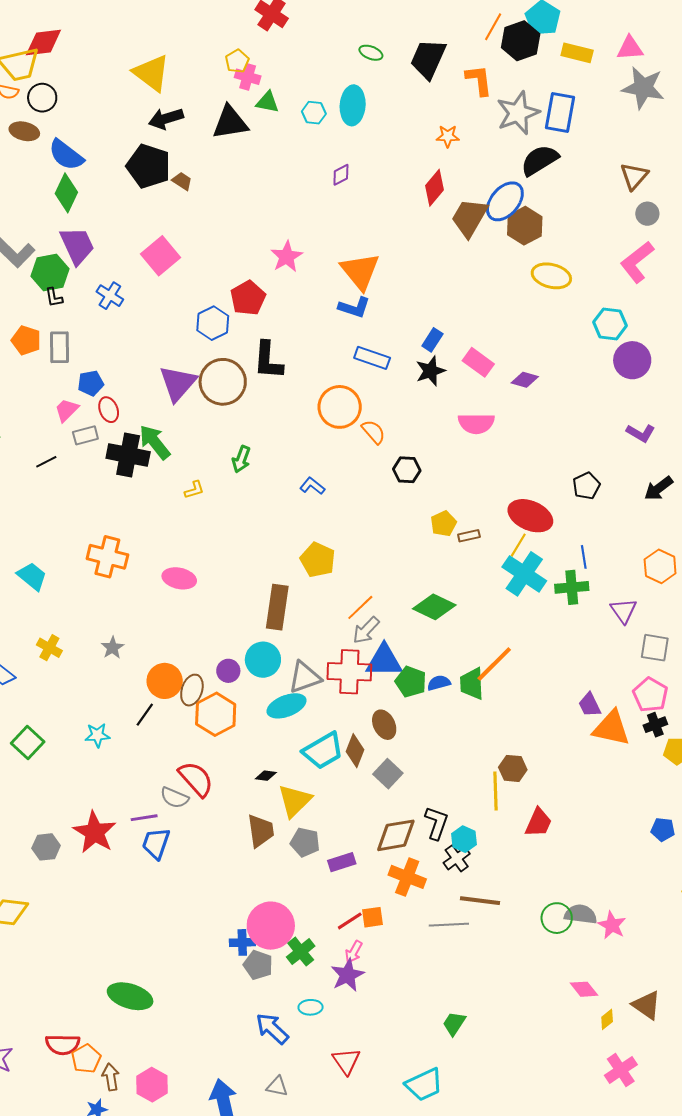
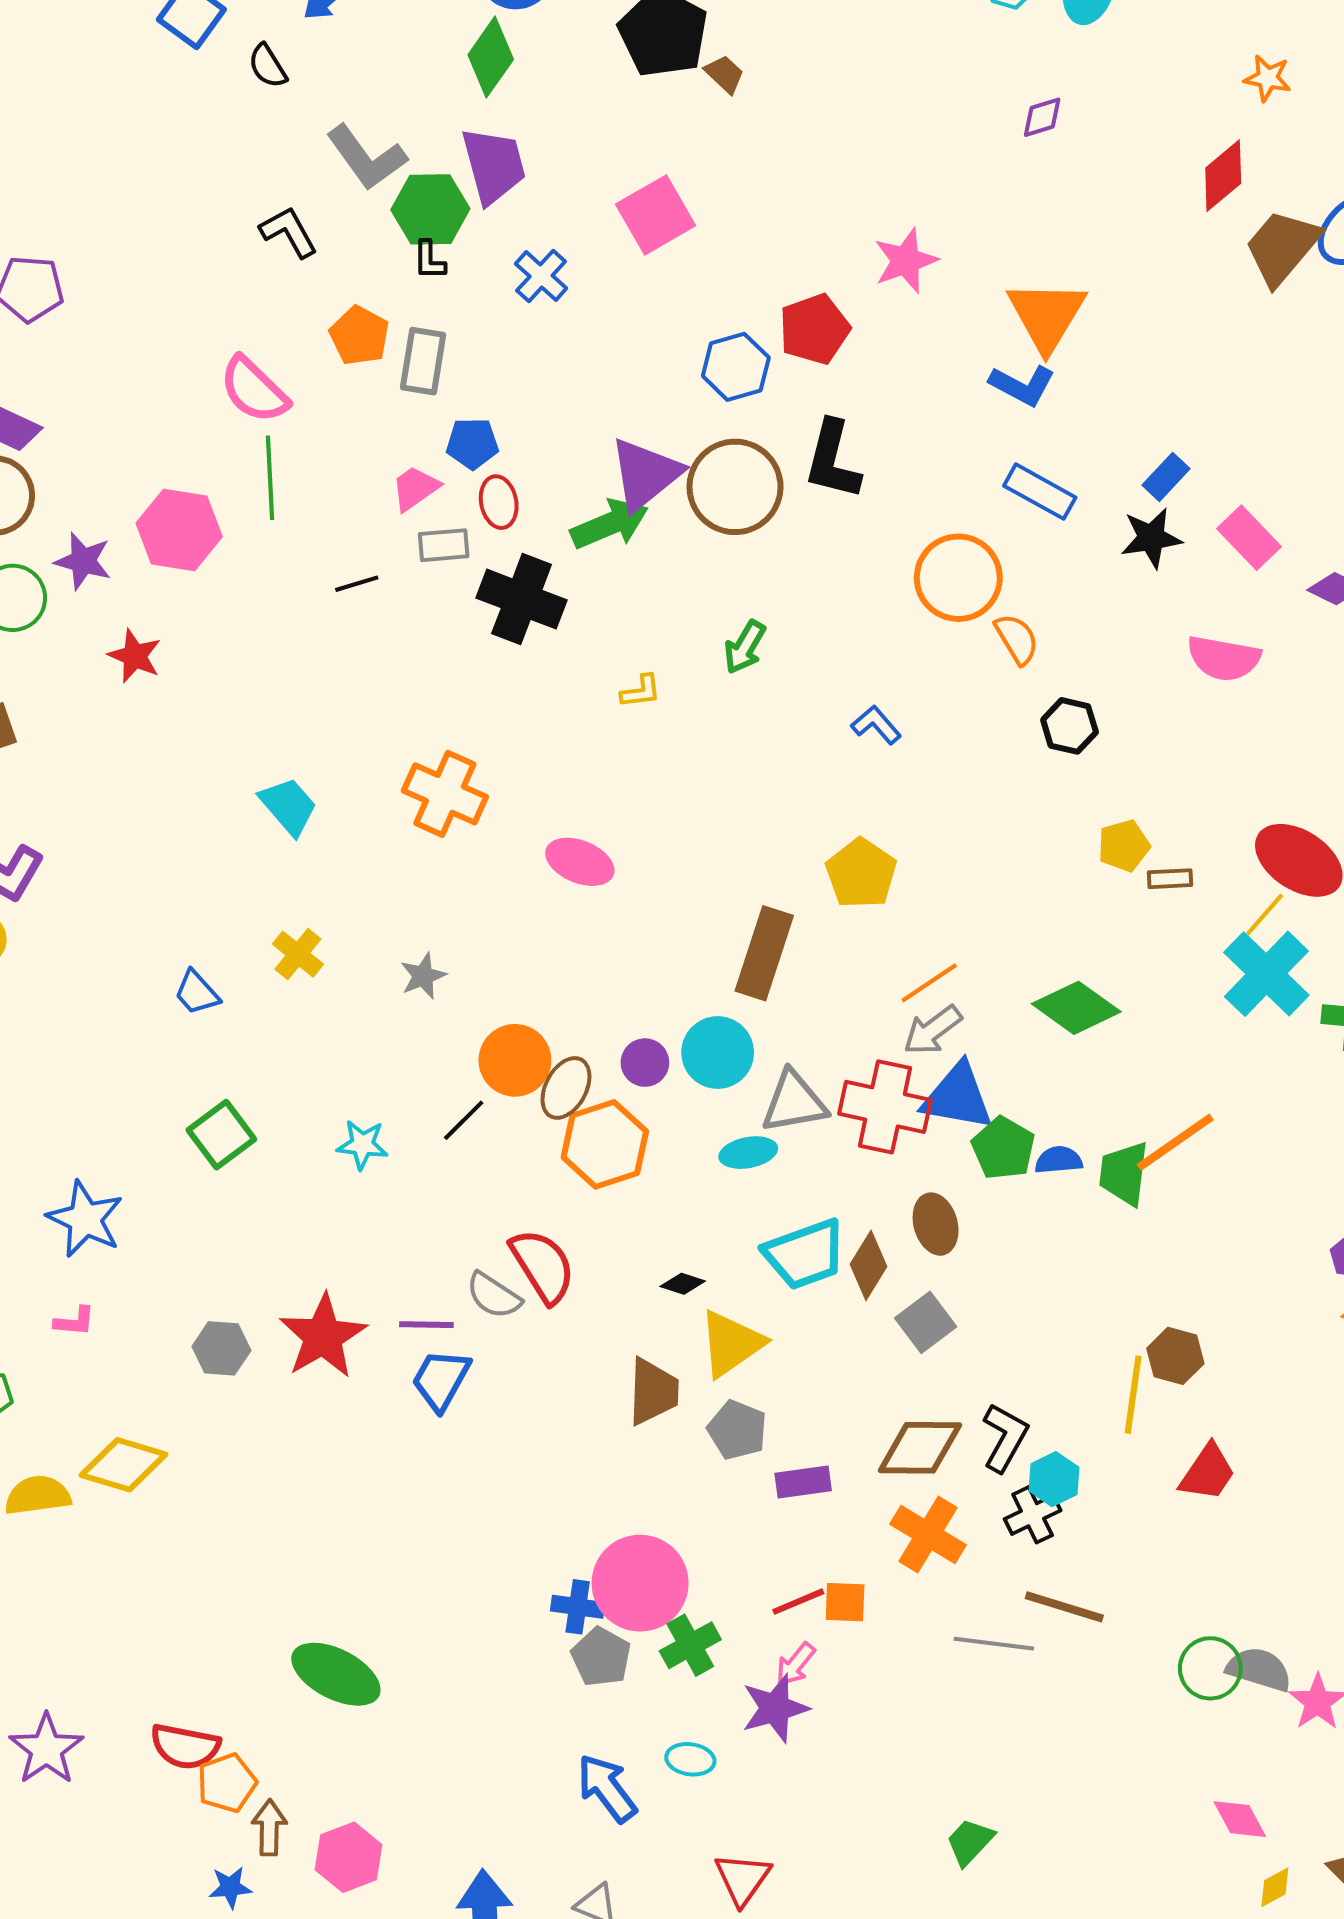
green arrow: (155, 442) -> (610, 524), moved, turned 96
cyan ellipse: (287, 706) -> (748, 1153), size x0.7

